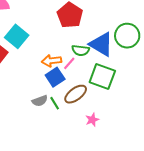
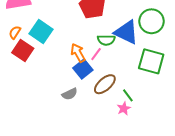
orange arrow: (52, 61) -> (78, 53), turned 72
green square: (102, 76) -> (151, 61), moved
green line: (55, 103) -> (128, 95), moved

